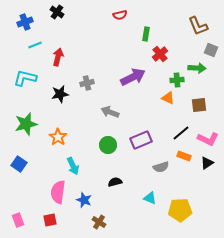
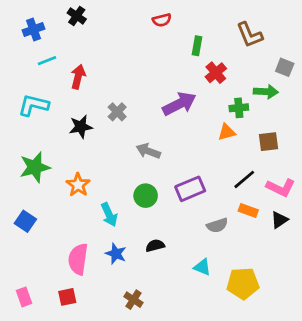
brown L-shape: (198, 26) -> (250, 35), moved
gray cross: (87, 83) -> (117, 112), turned -32
orange triangle: (168, 98) -> (227, 132), turned -40
cyan arrow: (73, 166) -> (109, 215), moved
blue star: (84, 200) -> (116, 254), moved

